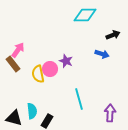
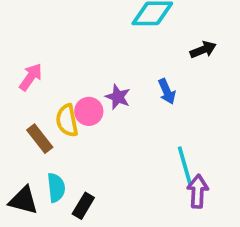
blue arrow: (102, 54) -> (167, 91), moved, turned 48
brown rectangle: (13, 64) -> (40, 139), moved
cyan line: (79, 99) -> (185, 166), moved

